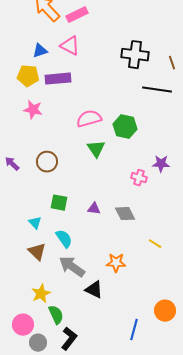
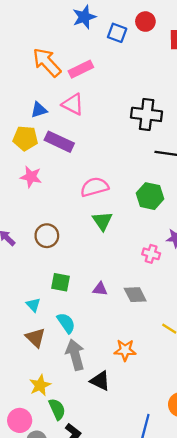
purple rectangle: (58, 79) -> (59, 142), turned 30
green hexagon: (125, 127) -> (150, 196), moved
gray arrow: (72, 267) -> (75, 355), turned 40

